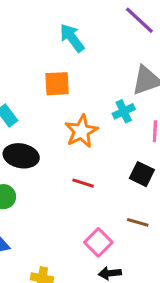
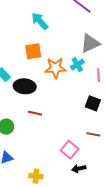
orange star: (81, 131) -> (55, 68), moved, turned 30
black ellipse: (21, 156) -> (25, 86), moved
red line: (83, 183) -> (35, 113), moved

